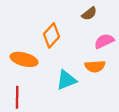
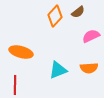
orange diamond: (51, 35) -> (55, 16), moved
orange semicircle: (95, 66) -> (89, 68), moved

